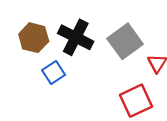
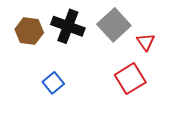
blue square: (54, 72) -> (53, 83), moved

